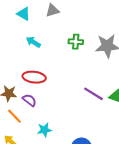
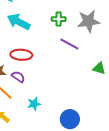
cyan arrow: (33, 42) -> (19, 22), size x1.6
purple line: (94, 94) -> (69, 44), moved

